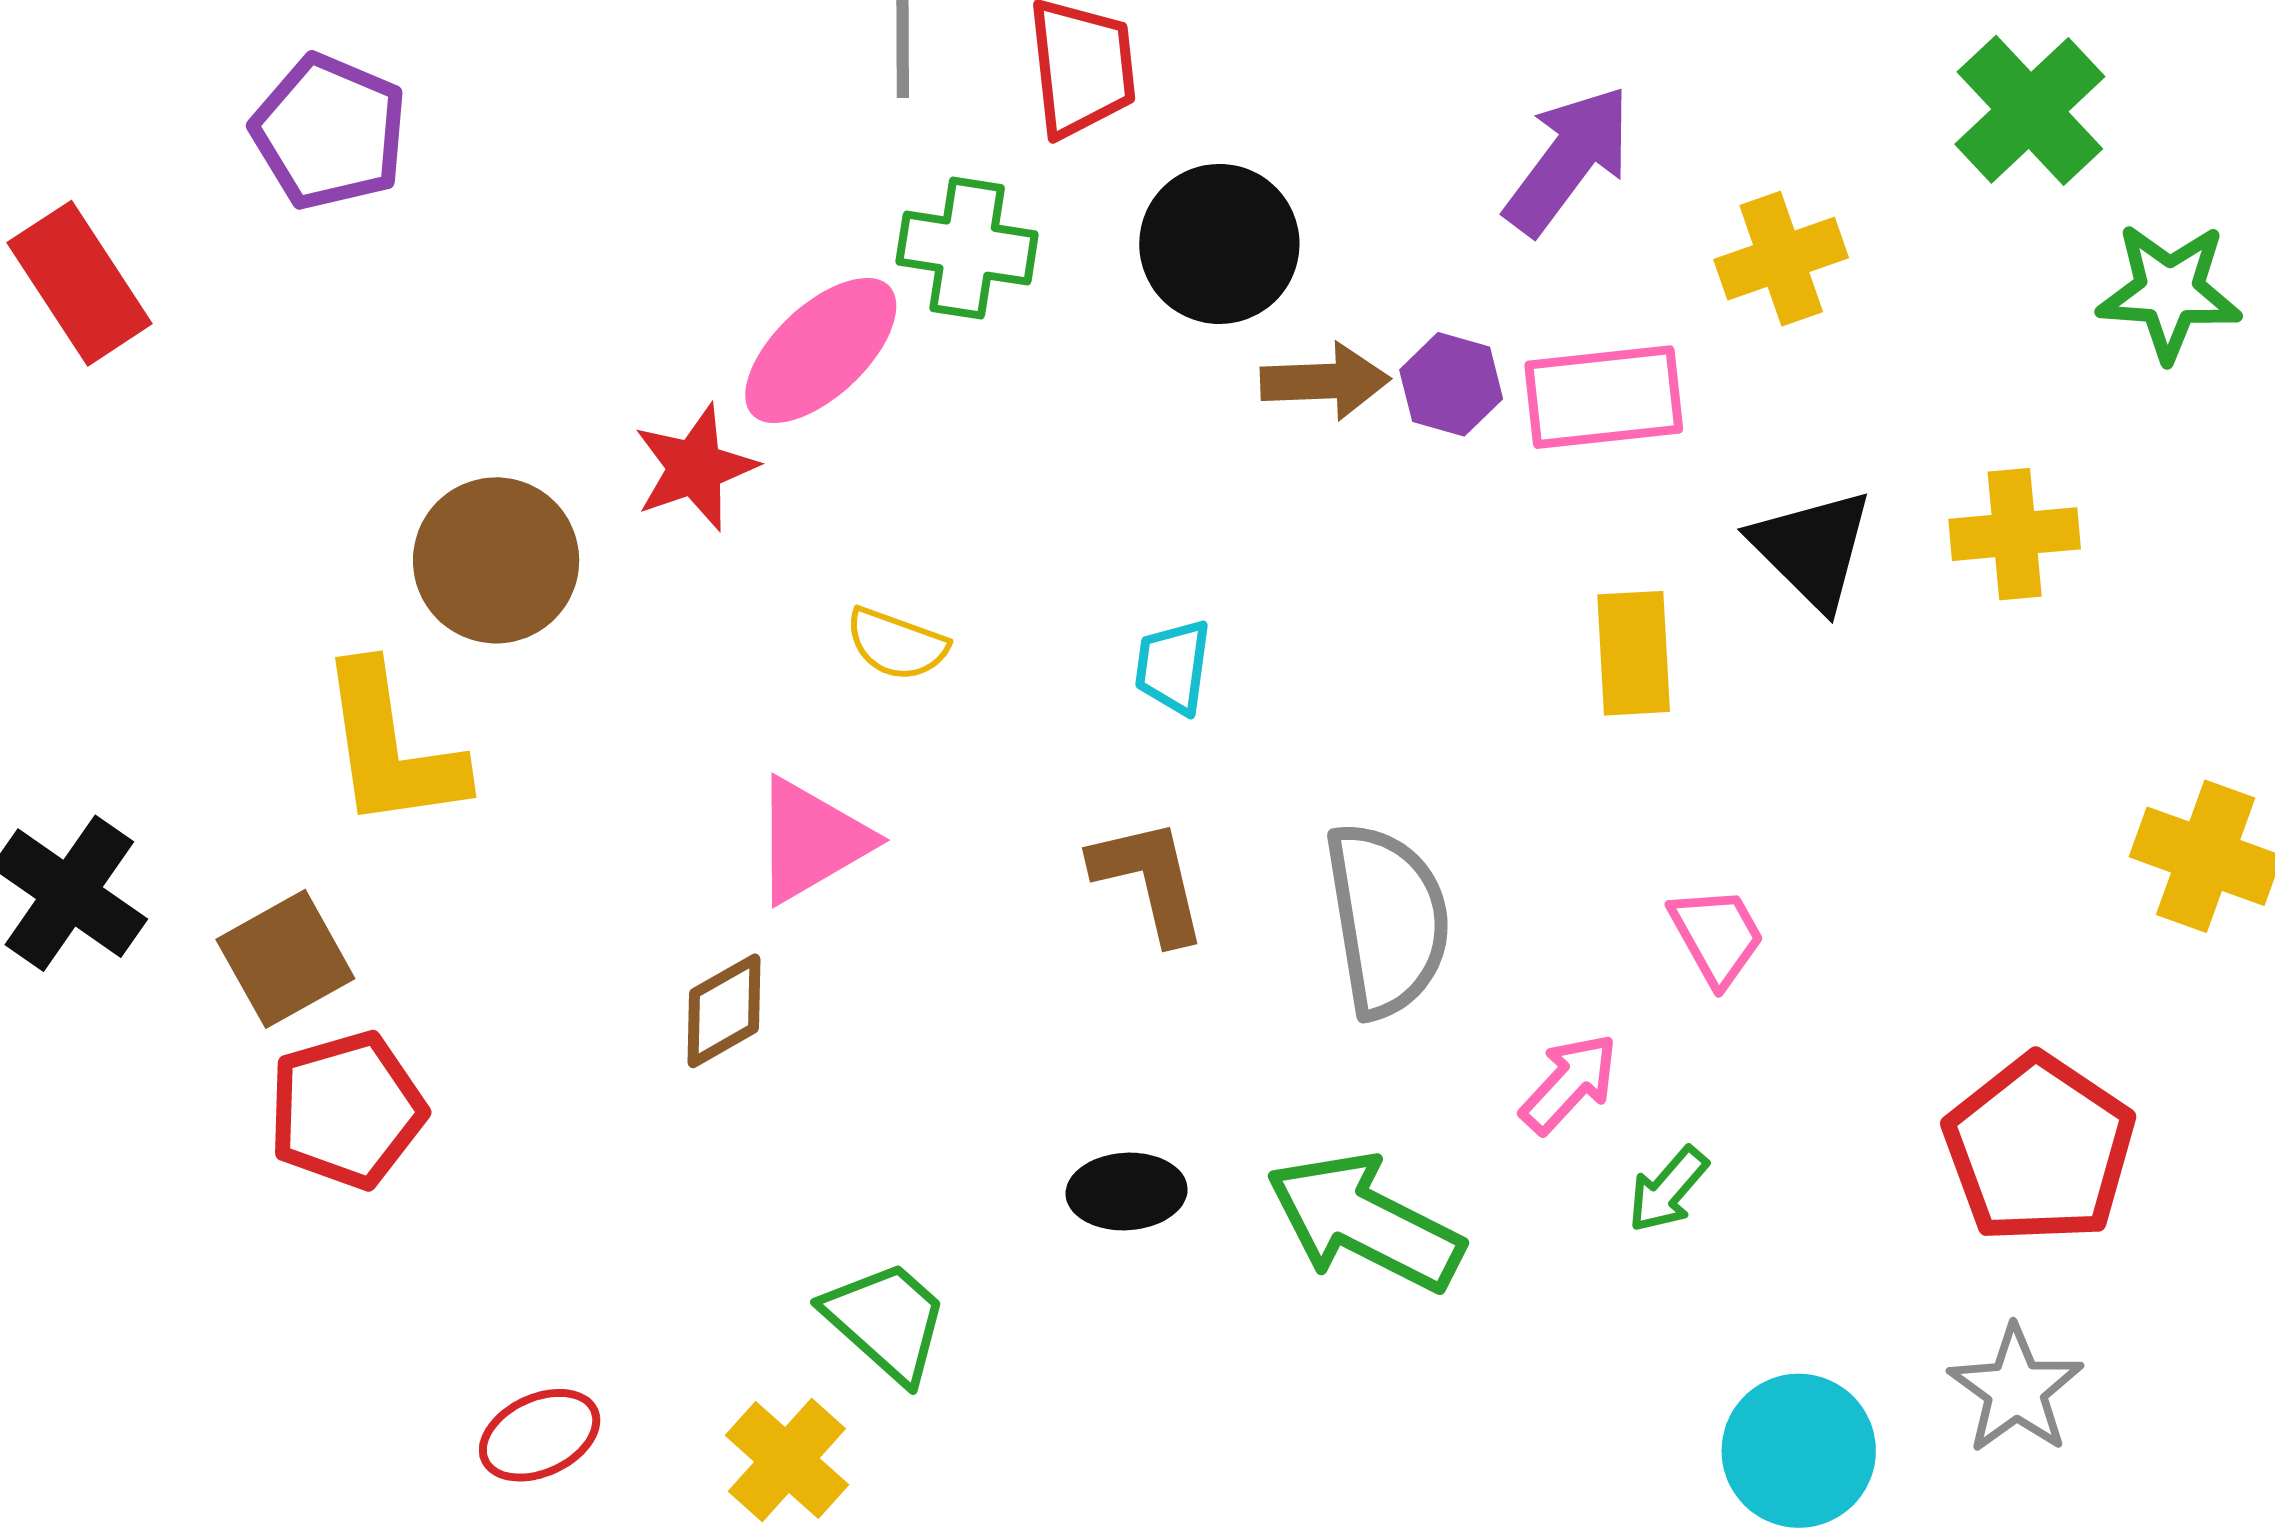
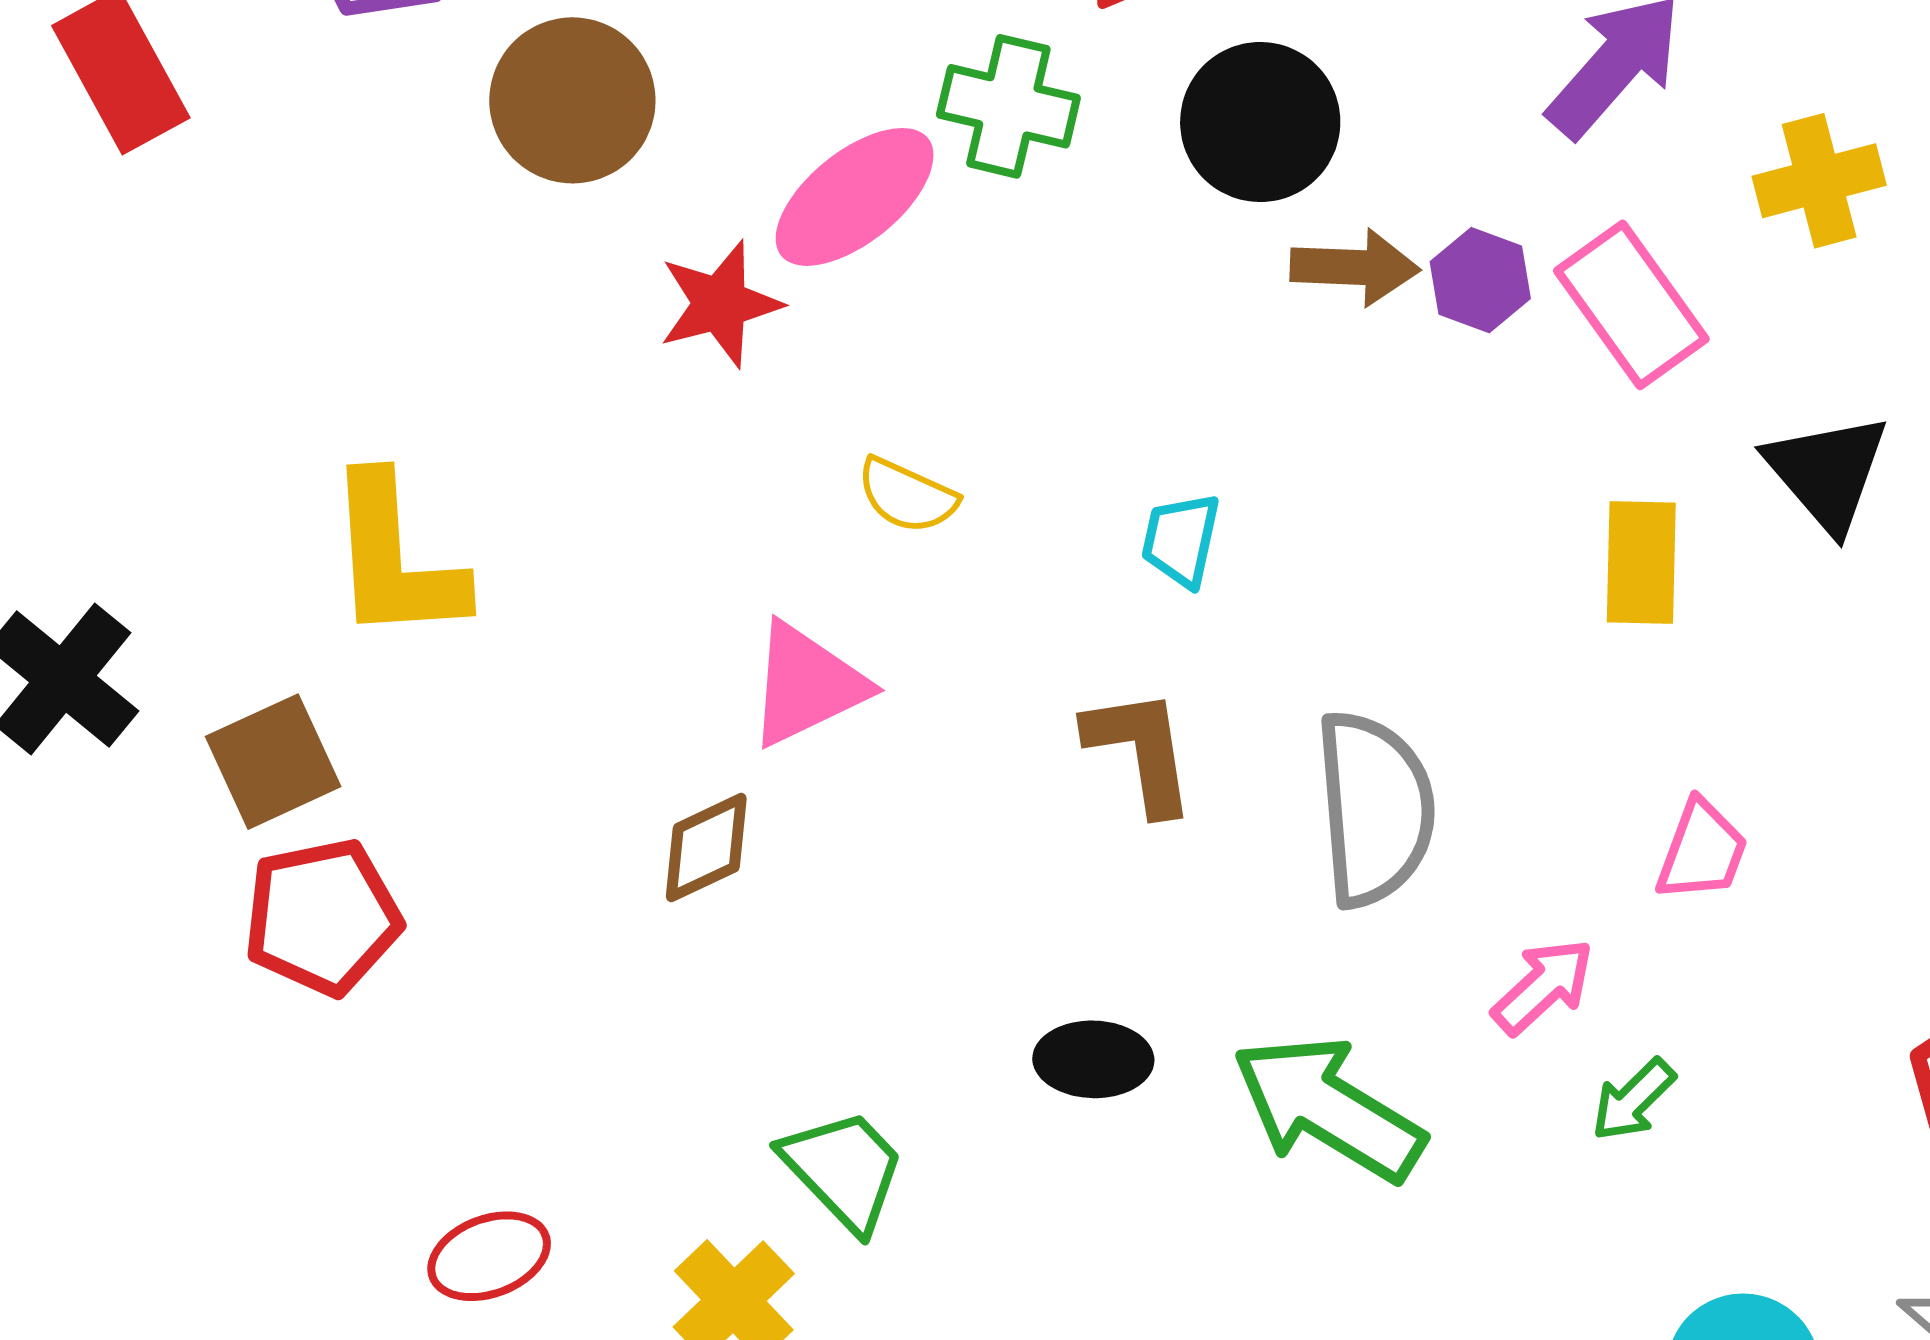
pink rectangle: (1604, 397) -> (1631, 305), turned 56
brown circle: (496, 560) -> (572, 100), moved
pink trapezoid: (1717, 936) -> (1702, 851), turned 45

